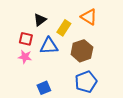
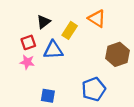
red square: (26, 39) -> (28, 42), turned -32
brown hexagon: (82, 51) -> (117, 54), moved
blue square: (44, 88) -> (48, 96), turned 32

